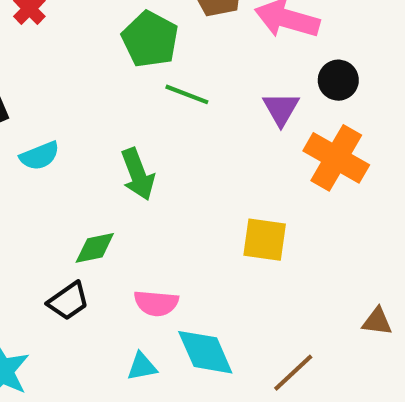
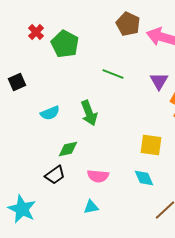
green pentagon: (150, 39) -> (65, 44), moved
cyan semicircle: (40, 156) -> (50, 113), moved
cyan diamond: (205, 352) -> (144, 178), moved, size x0.7

